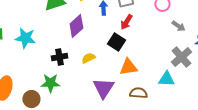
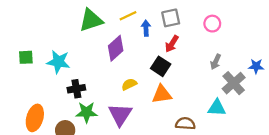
gray arrow: (178, 26) -> (216, 62), moved, turned 80
black cross: (59, 57) -> (76, 89), moved
orange triangle: (128, 67) -> (162, 94), moved
purple triangle: (103, 88) -> (120, 115), moved

